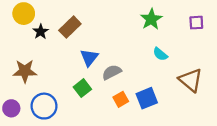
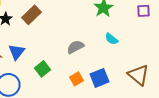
blue triangle: (89, 58) -> (16, 52), moved
gray semicircle: (112, 72) -> (75, 47), moved
brown triangle: (191, 80) -> (138, 75), moved

